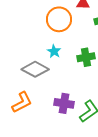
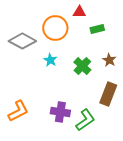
green cross: (86, 57) -> (82, 66), turned -36
gray diamond: (35, 69) -> (22, 41), moved

